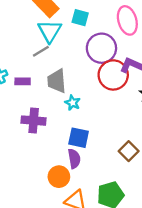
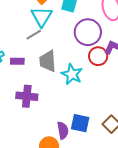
red circle: (113, 75) -> (98, 56), size x0.7
cyan star: (73, 103) -> (72, 74), moved, size x1.5
blue square: (79, 138) -> (80, 123), moved

